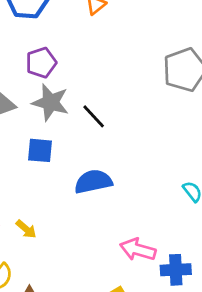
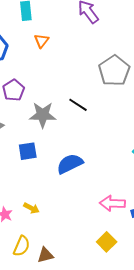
gray star: (50, 102) -> (43, 115), moved
black line: (94, 116) -> (78, 105), moved

